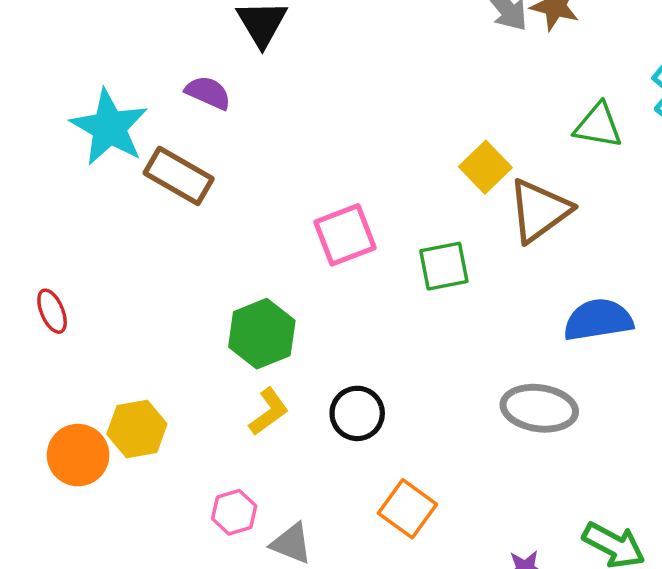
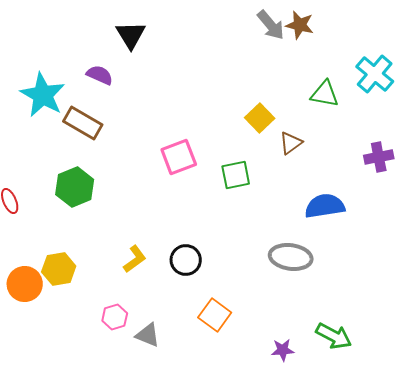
brown triangle: (539, 211) -> (291, 143), size x0.6
green hexagon: (262, 334) -> (75, 187), moved

